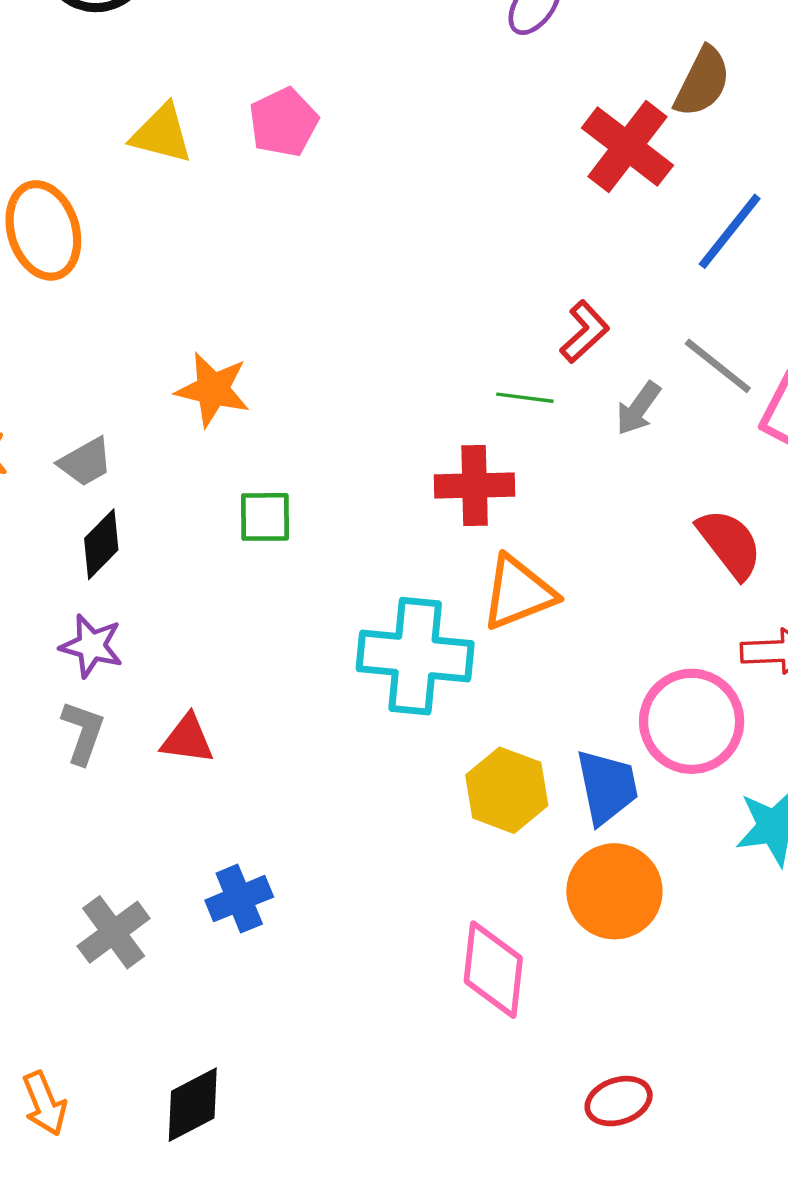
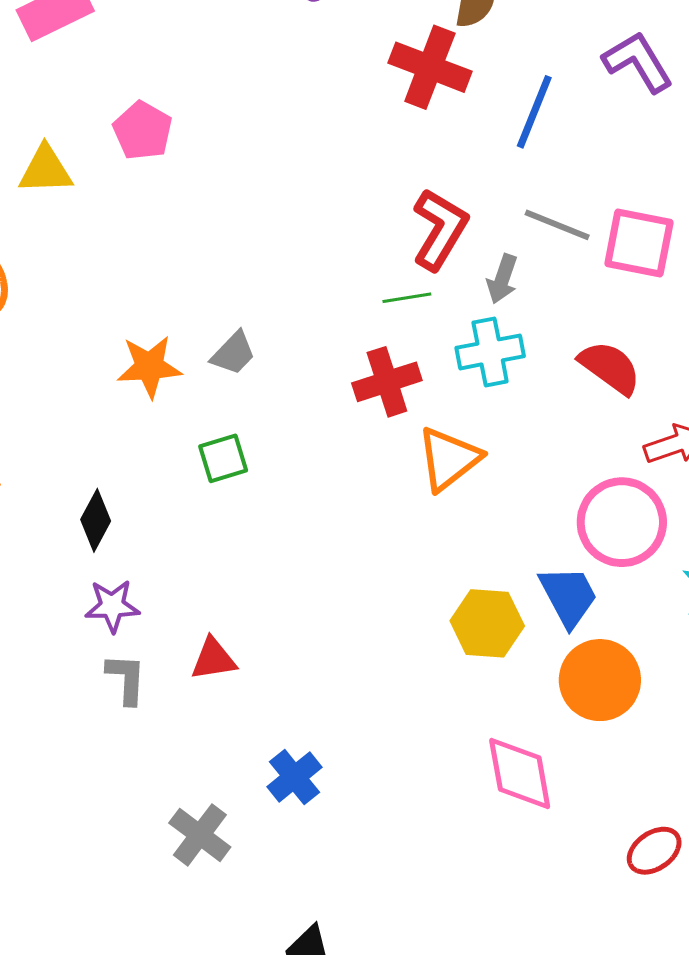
red L-shape: (585, 332) -> (440, 229), size x1.5
gray trapezoid: (85, 462) -> (233, 353), moved
cyan cross: (415, 656) -> (490, 352), moved, size x0.7

